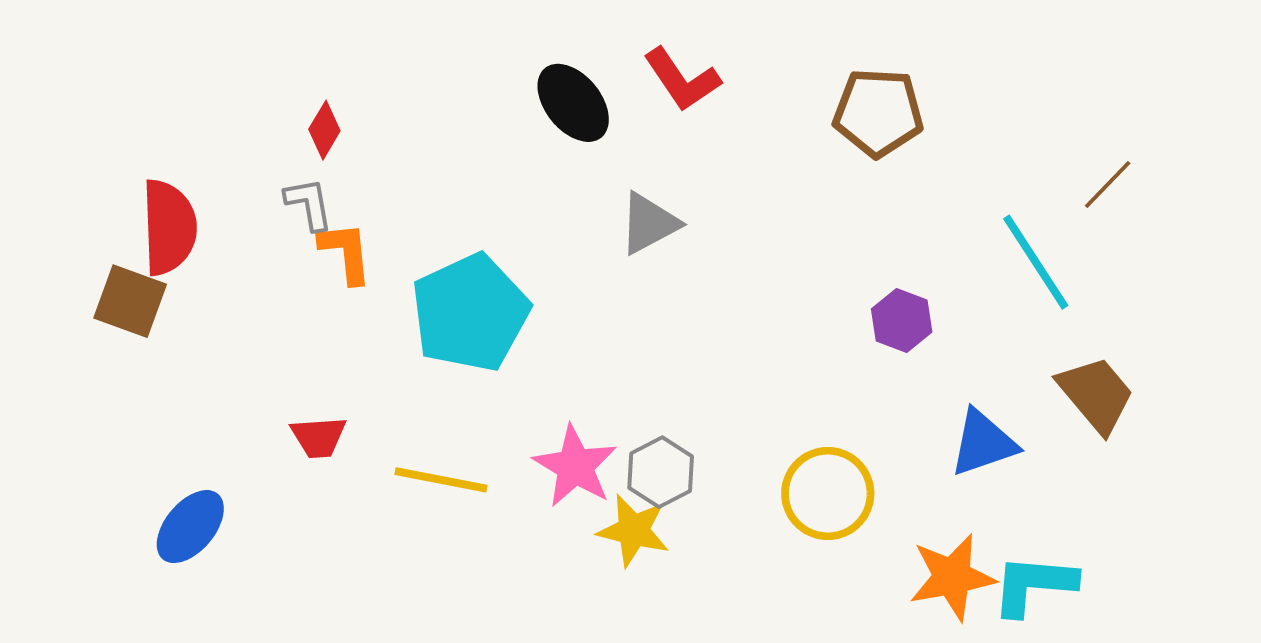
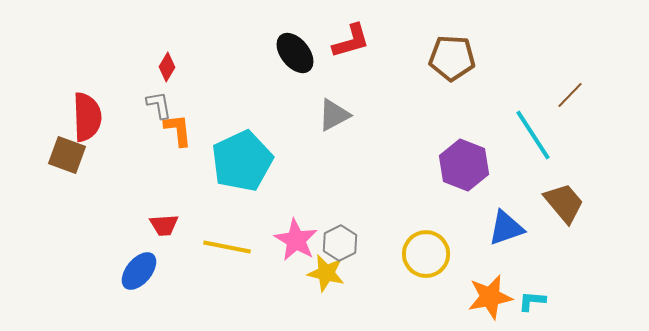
red L-shape: (682, 80) -> (351, 41), turned -72
purple hexagon: (902, 321) -> (464, 165), size x1.6
blue ellipse: (190, 527) -> (139, 271), moved
cyan L-shape: (1034, 585) -> (532, 301), size x0.6

